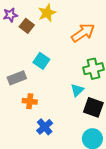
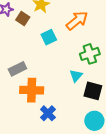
cyan square: (41, 61) -> (49, 37), moved, turned 35
orange cross: (30, 101) -> (32, 90), size x1.6

